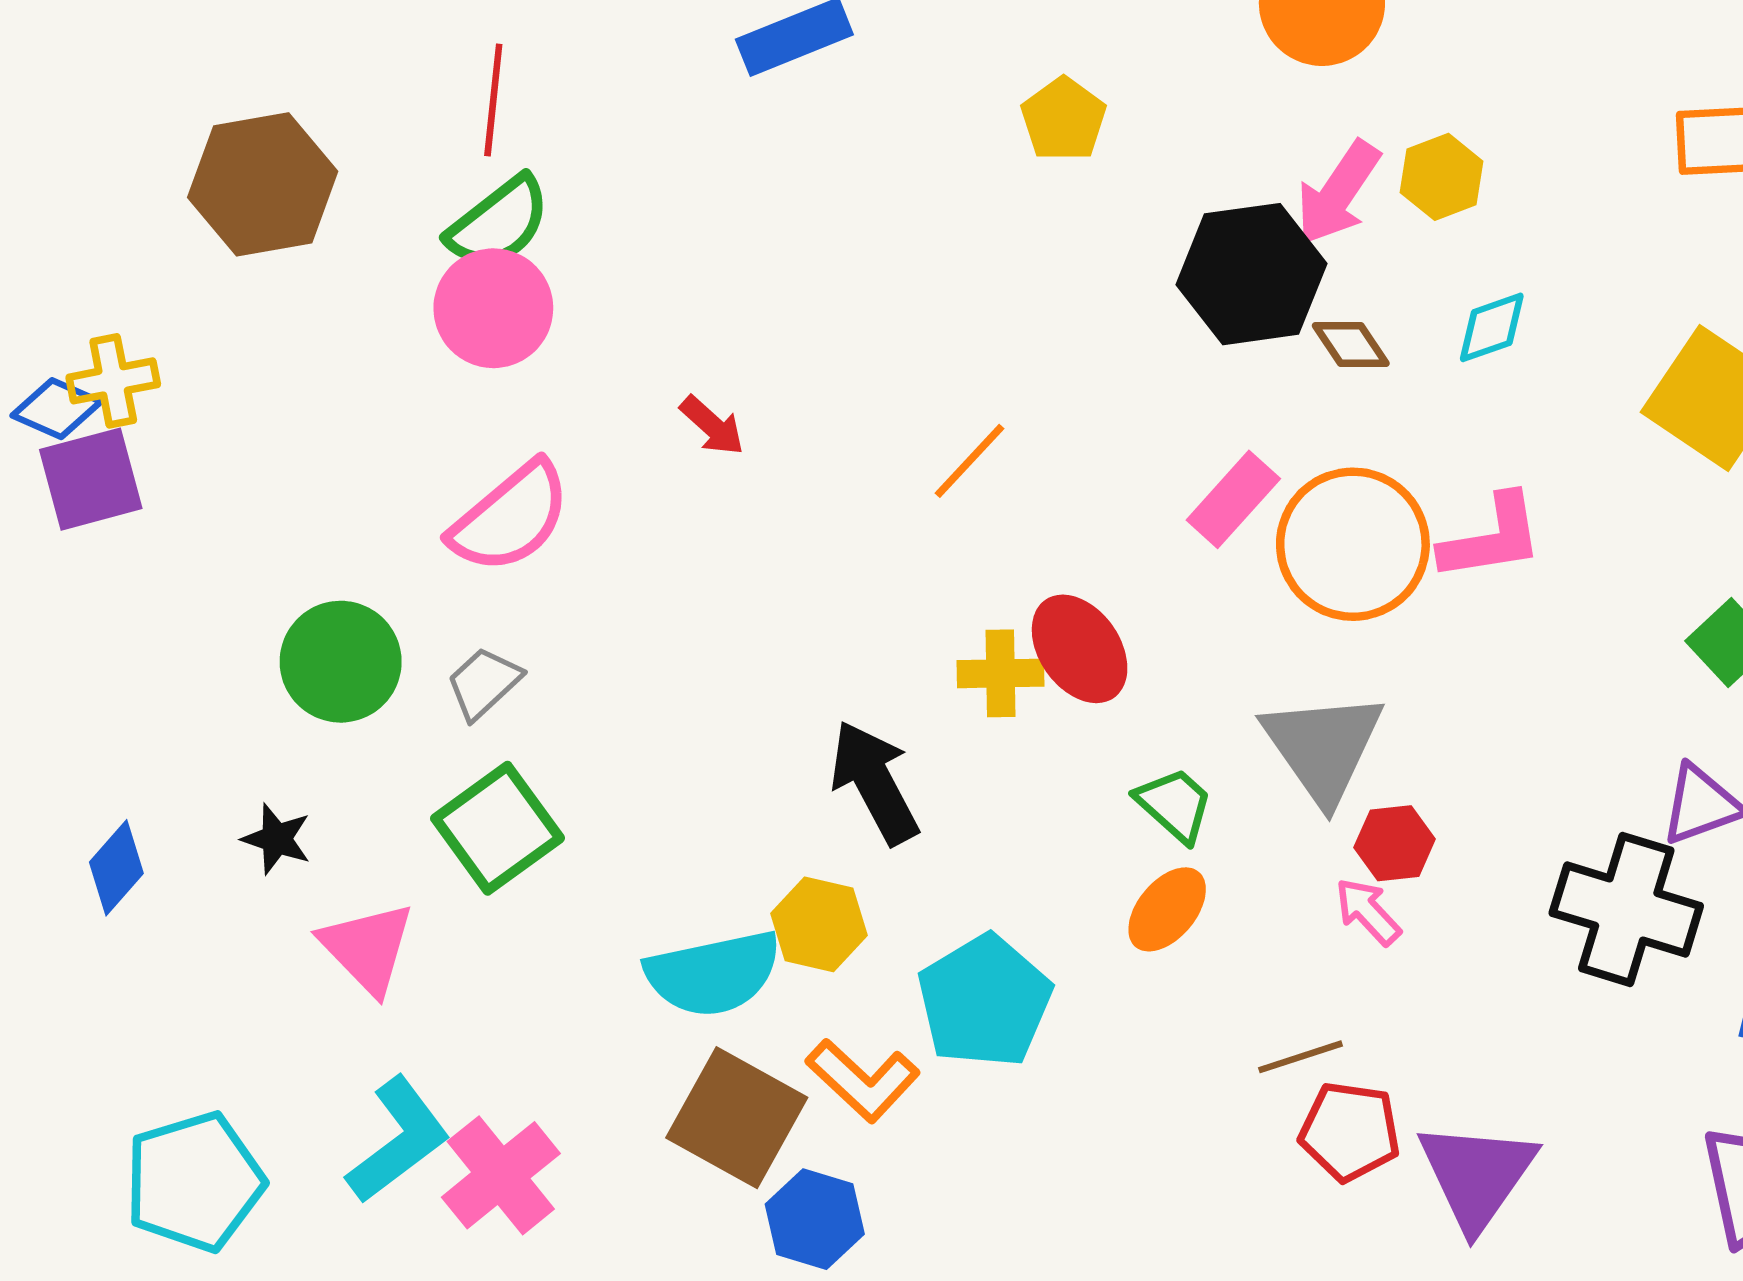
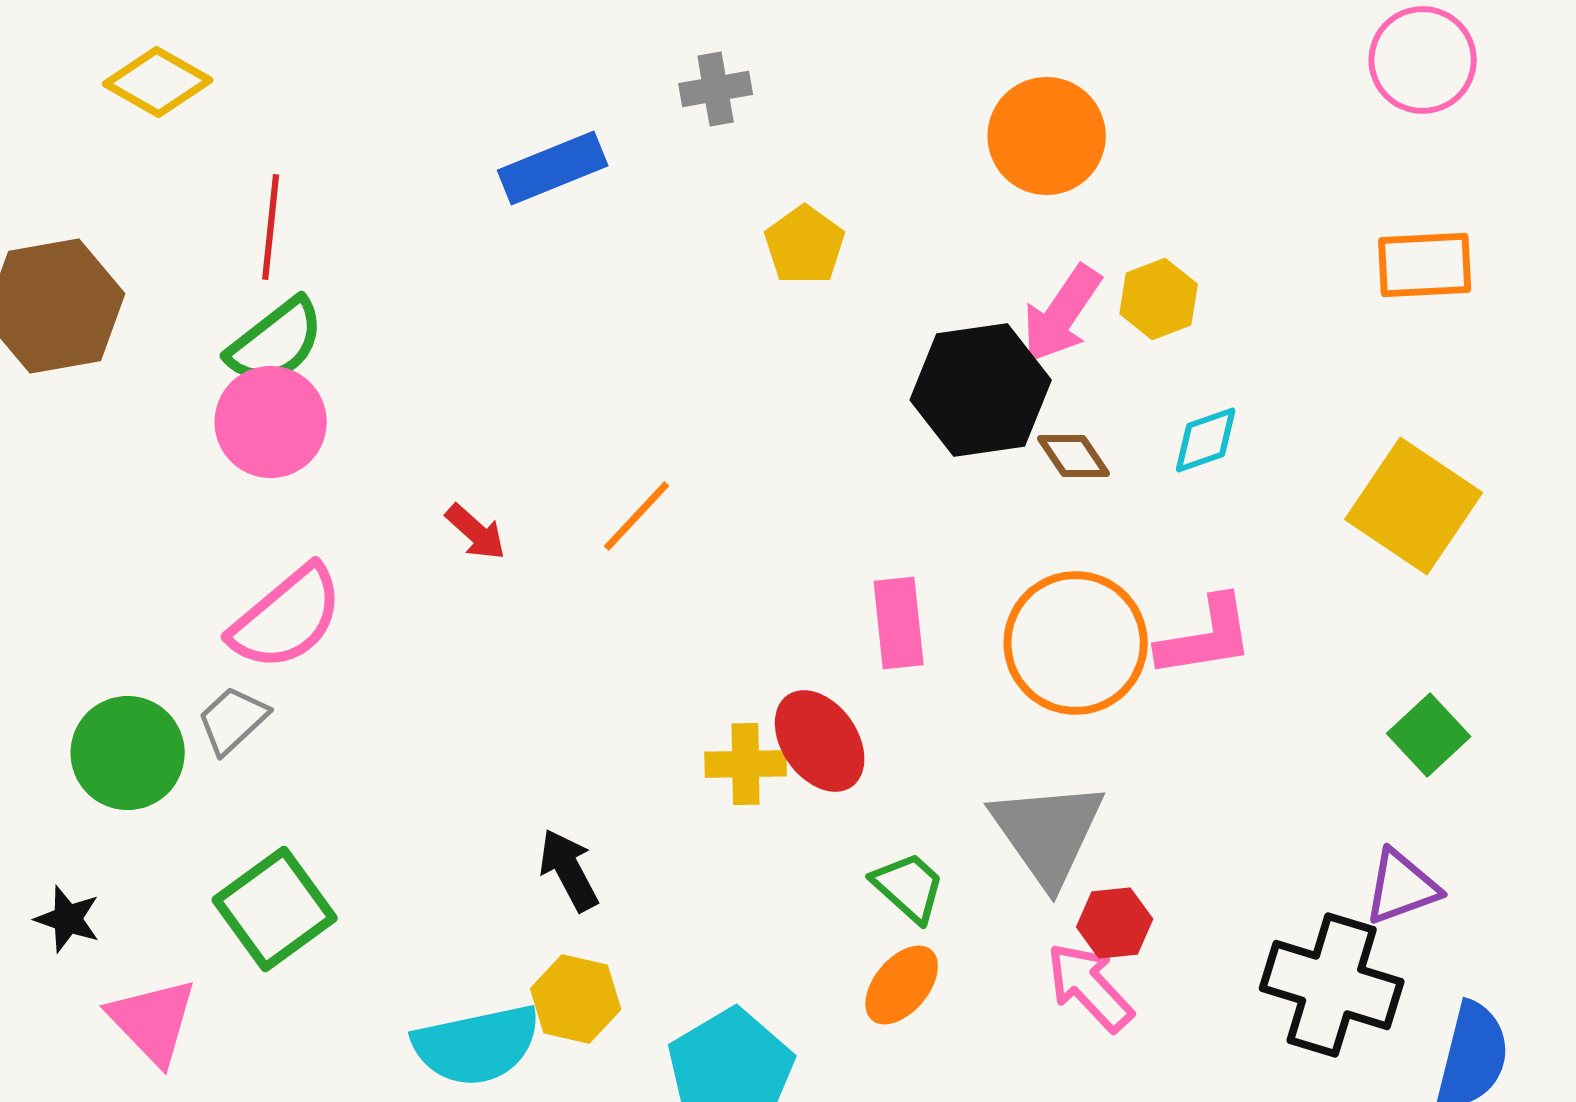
orange line: (970, 461) -> (637, 516), moved
pink rectangle: (1233, 499) -> (899, 623), moved, turned -48
gray trapezoid: (484, 683) -> (233, 720), moved
black arrow: (875, 782) -> (569, 870), moved, size x0.7
pink arrow: (1368, 912) -> (1090, 987), size x1.4

